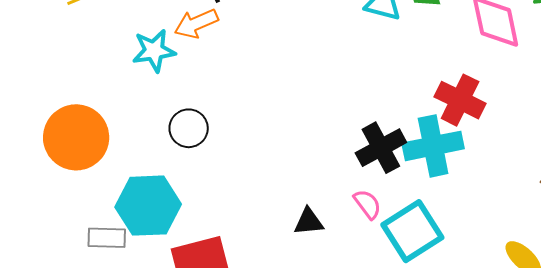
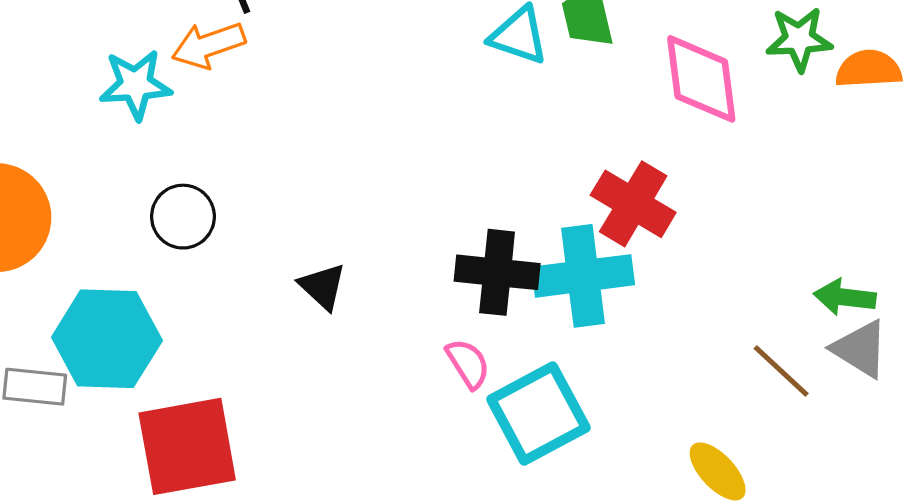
black cross: (381, 148) -> (497, 272), turned 30
black triangle: (309, 222) -> (323, 286), moved, turned 44

